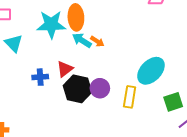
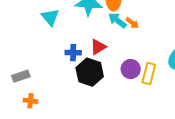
black hexagon: (77, 89) -> (90, 72), moved
yellow rectangle: (130, 97) -> (149, 74), moved

